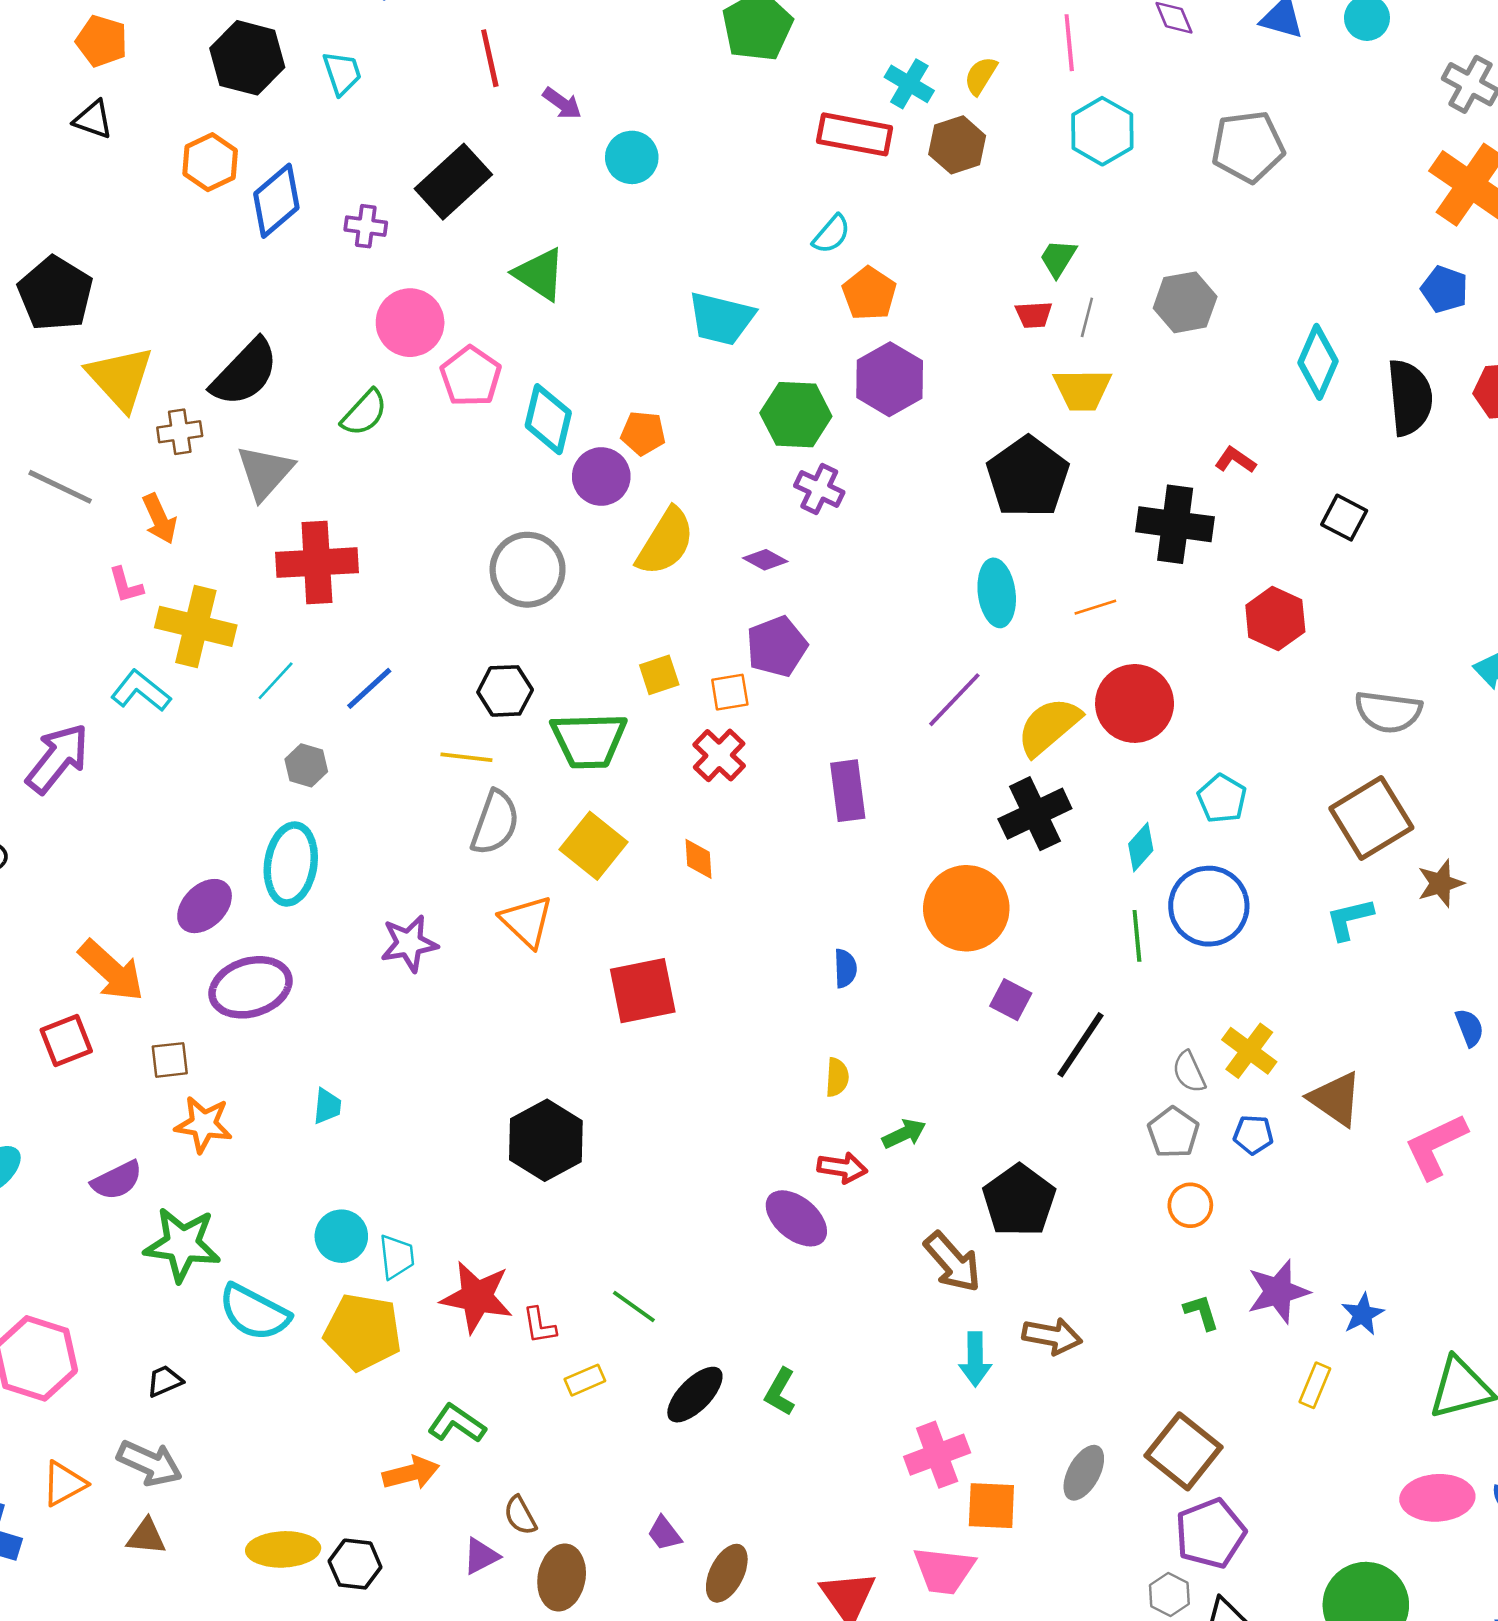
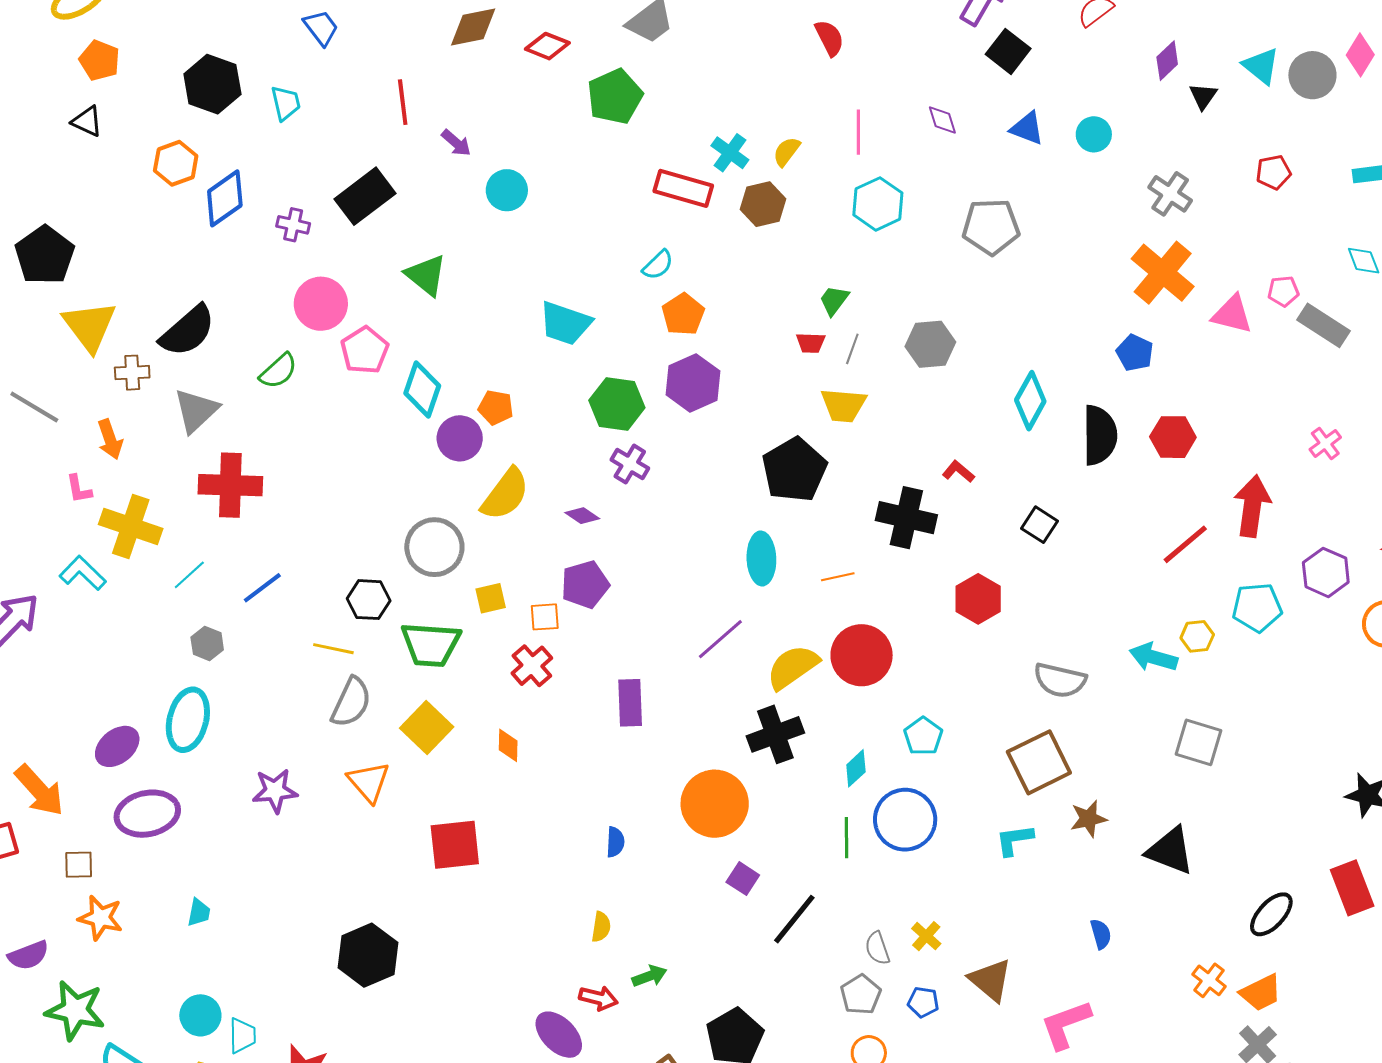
gray circle: (528, 570) -> (434, 547), moved
yellow cross: (1249, 1051) -> (926, 936), size x0.7

